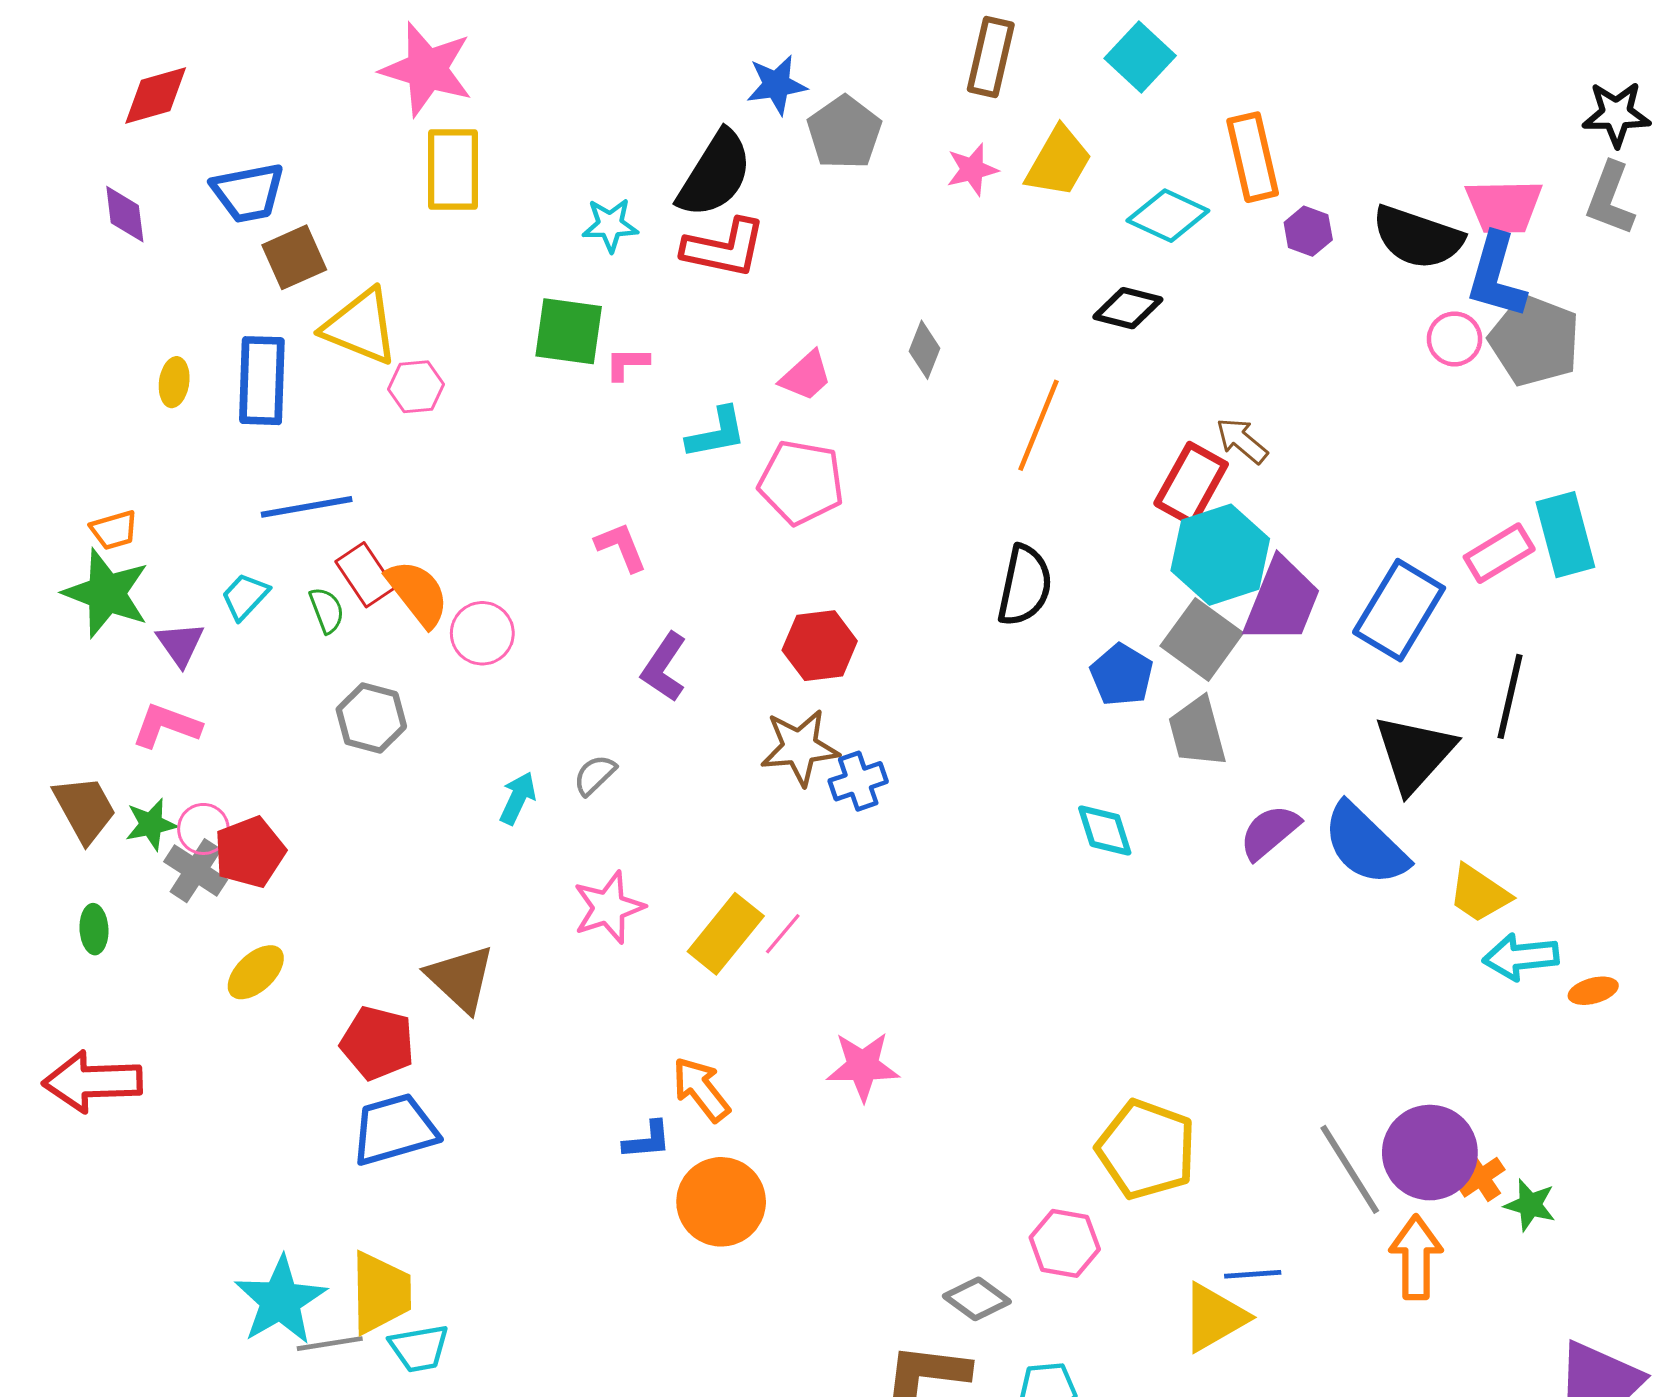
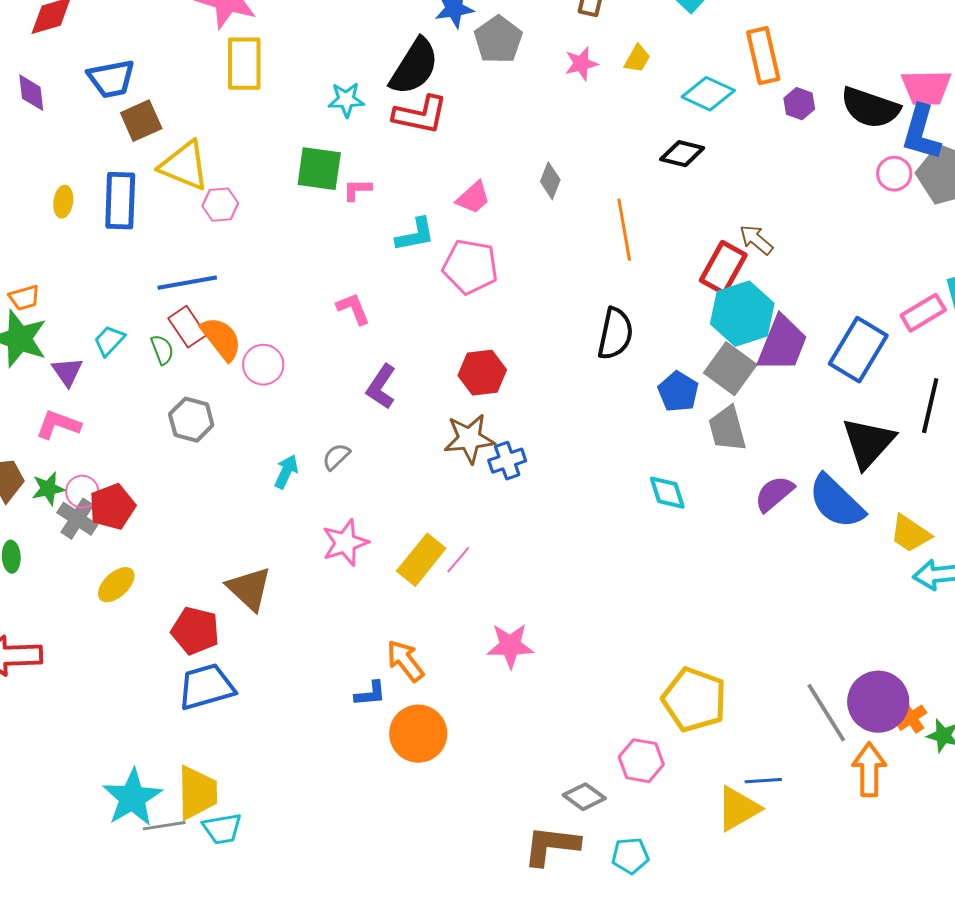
yellow trapezoid: (1059, 162) -> (637, 59), size x0.6
orange line: (1039, 425) -> (624, 230), turned -32
blue line: (307, 507) -> (187, 283), moved

